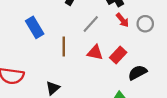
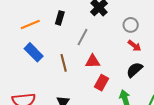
red arrow: (122, 20) -> (134, 46), moved
red rectangle: (118, 55) -> (101, 83), moved

